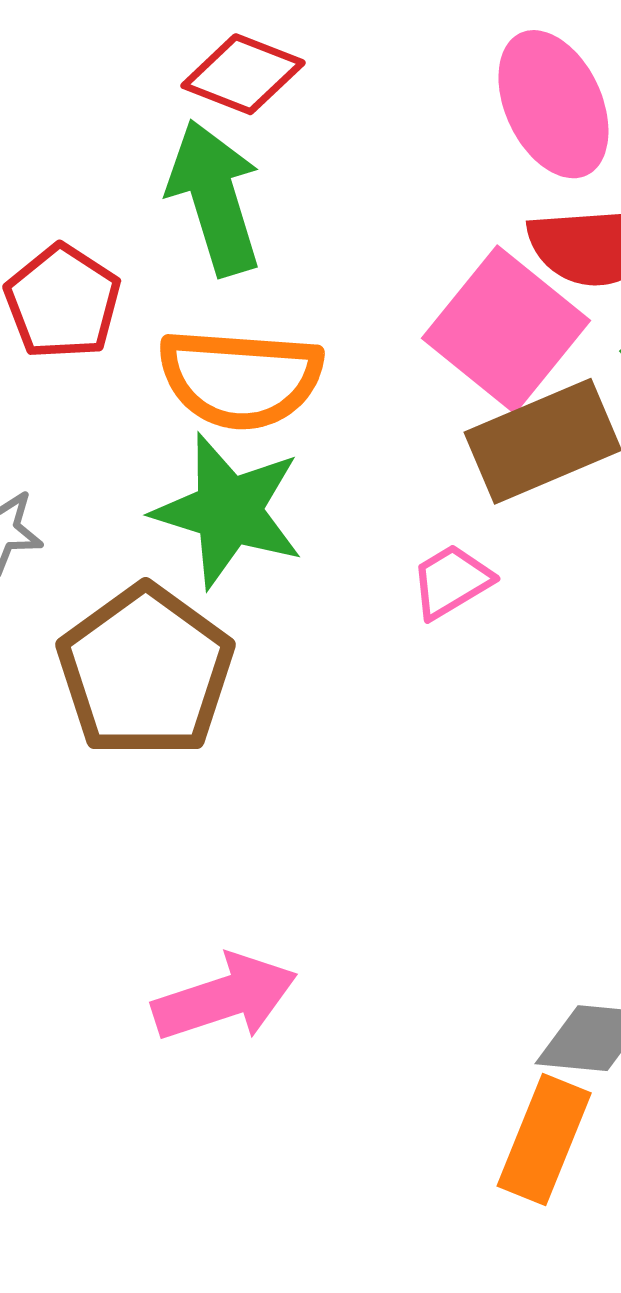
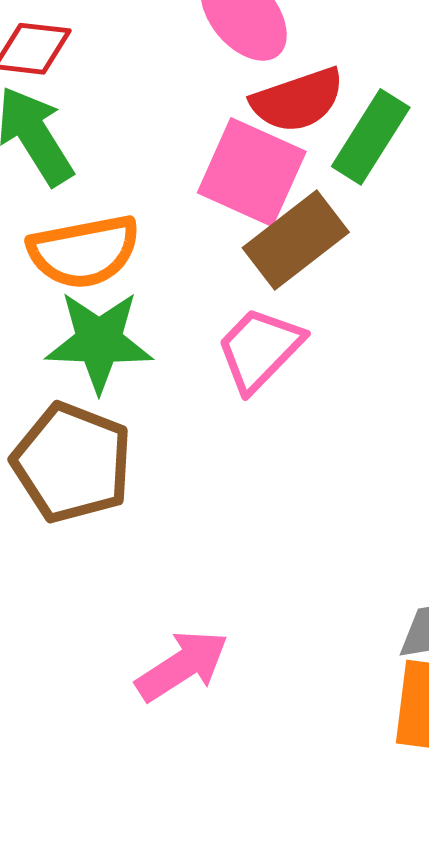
pink trapezoid: (451, 581) -> (260, 349), size x1.6

